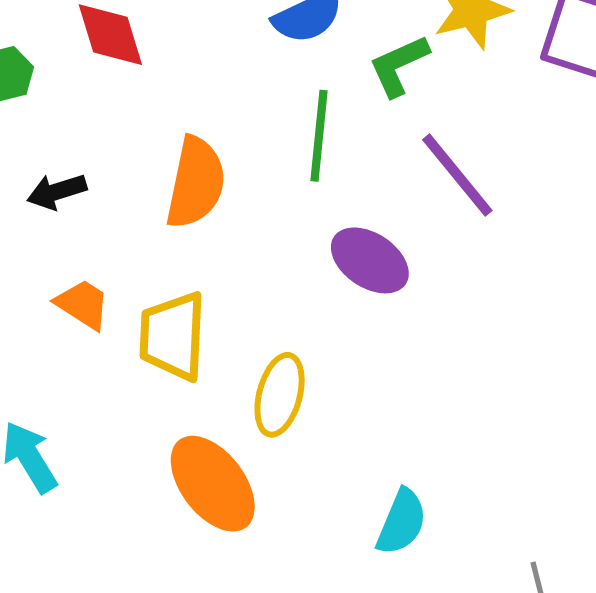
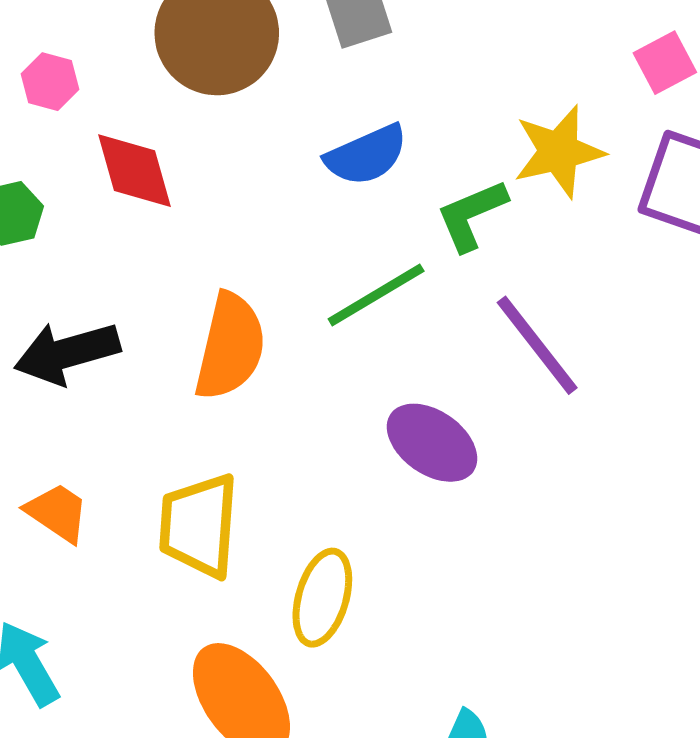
green line: (319, 136) -> (376, 295), turned 52
black arrow: (57, 191) -> (67, 353), size x1.5
orange trapezoid: (83, 304) -> (57, 513), moved

